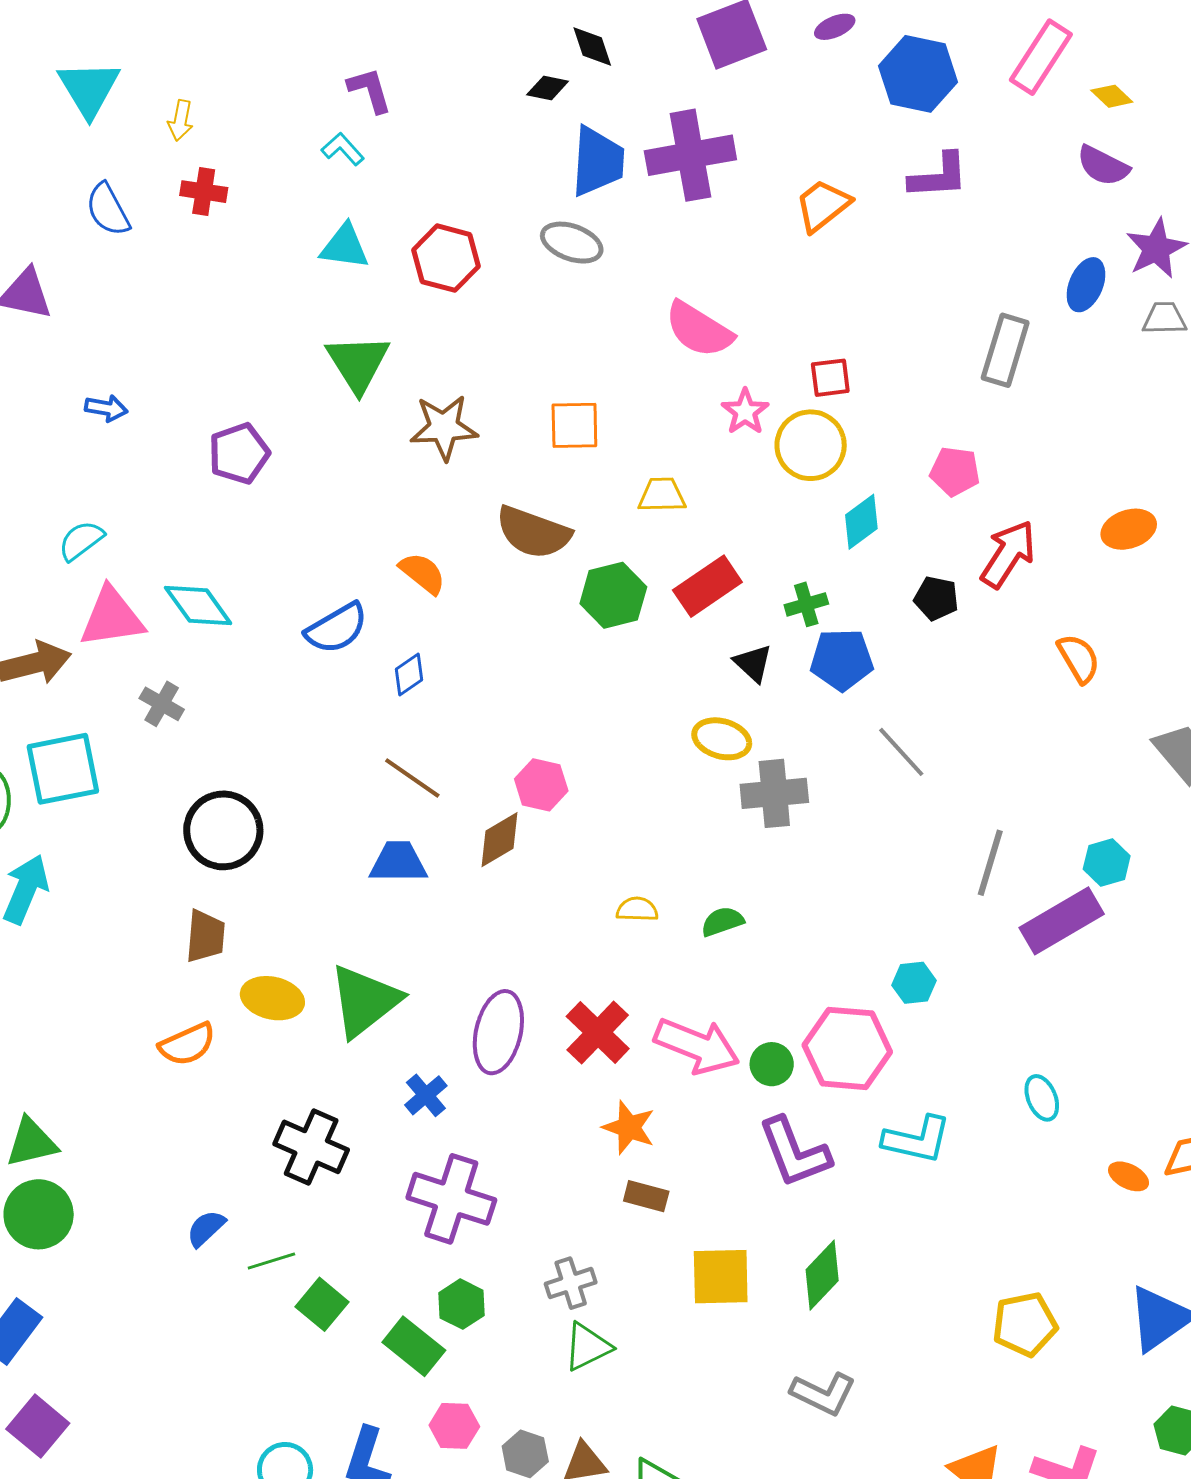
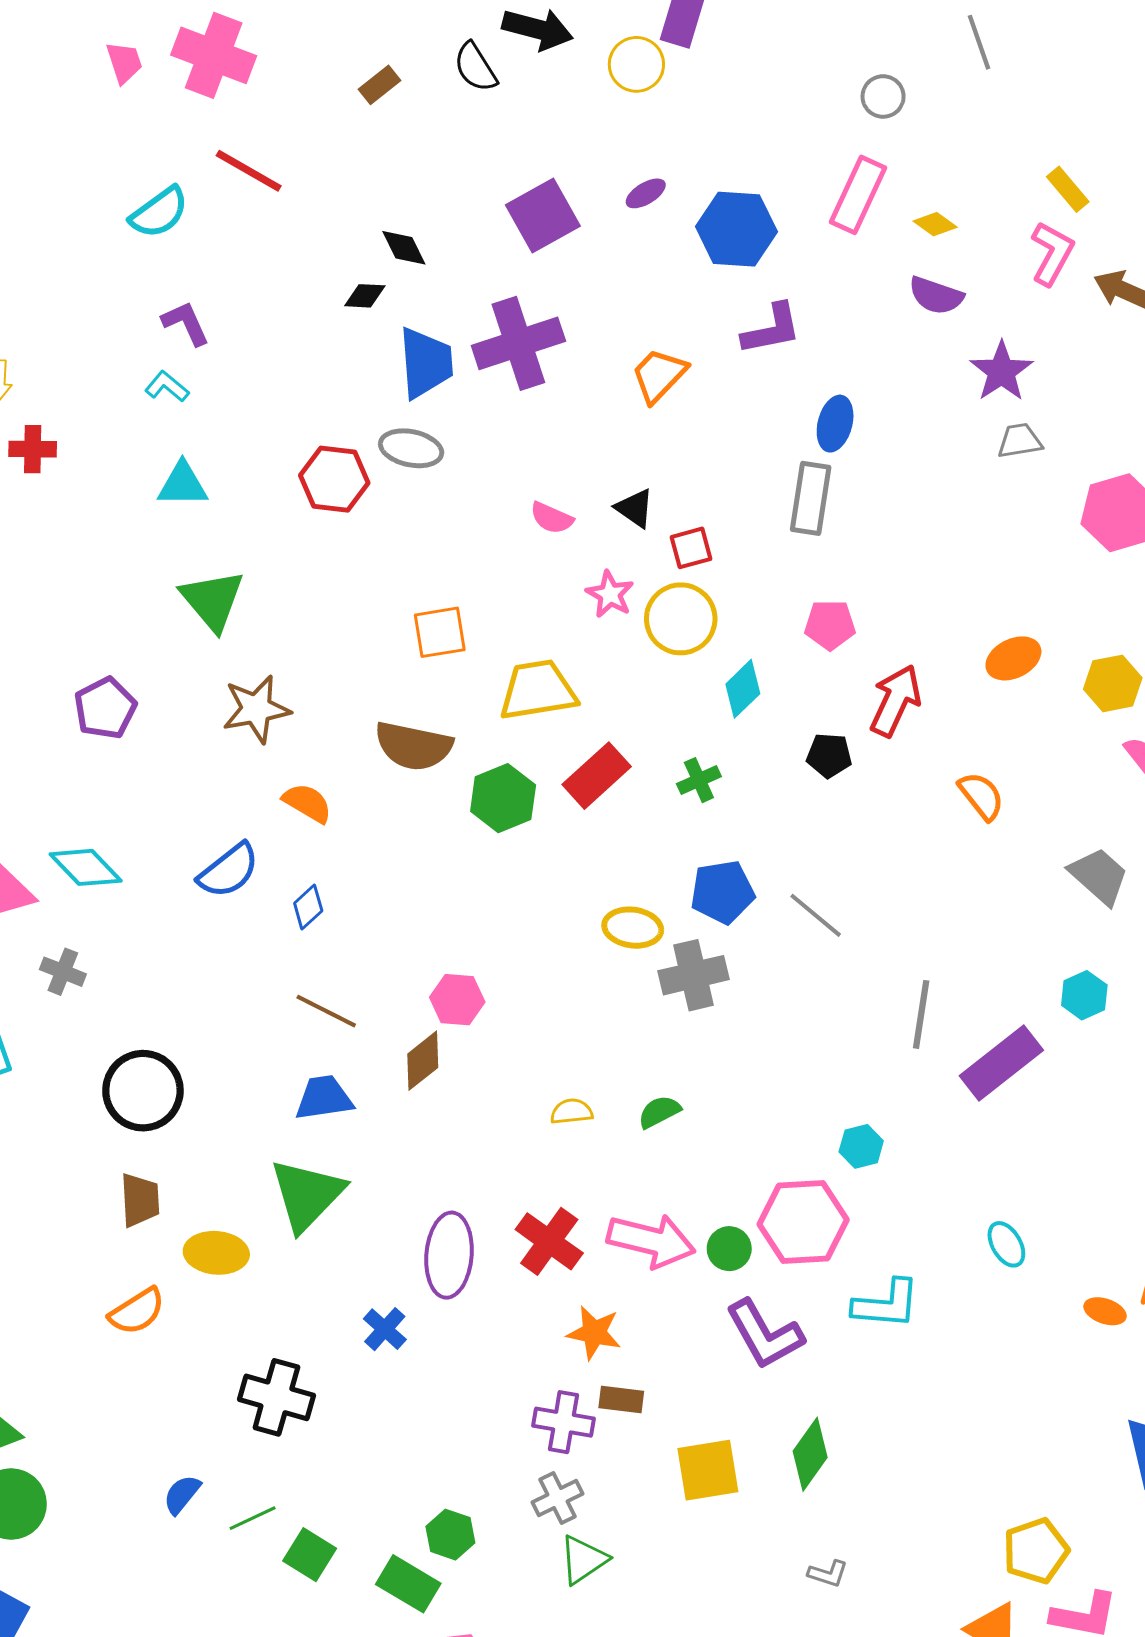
red hexagon: (446, 258) -> (334, 479), moved
blue ellipse: (1086, 285) -> (835, 424), moved
pink semicircle: (699, 329) -> (552, 518), size x0.6
gray rectangle: (1005, 350) -> (811, 498), moved
brown star: (444, 427) -> (256, 709), moved
yellow trapezoid: (662, 495) -> (538, 690), size x1.6
blue pentagon: (842, 660) -> (723, 892), moved
black triangle: (753, 663) -> (635, 508), moved
cyan hexagon: (1107, 862) -> (1084, 995), moved
green triangle: (365, 1001) -> (307, 1195), moved
purple cross: (451, 1199) -> (563, 1422), moved, size x0.7
yellow pentagon: (1025, 1324) -> (1036, 1551), moved
gray L-shape: (823, 1394) -> (828, 1574), size x0.6

